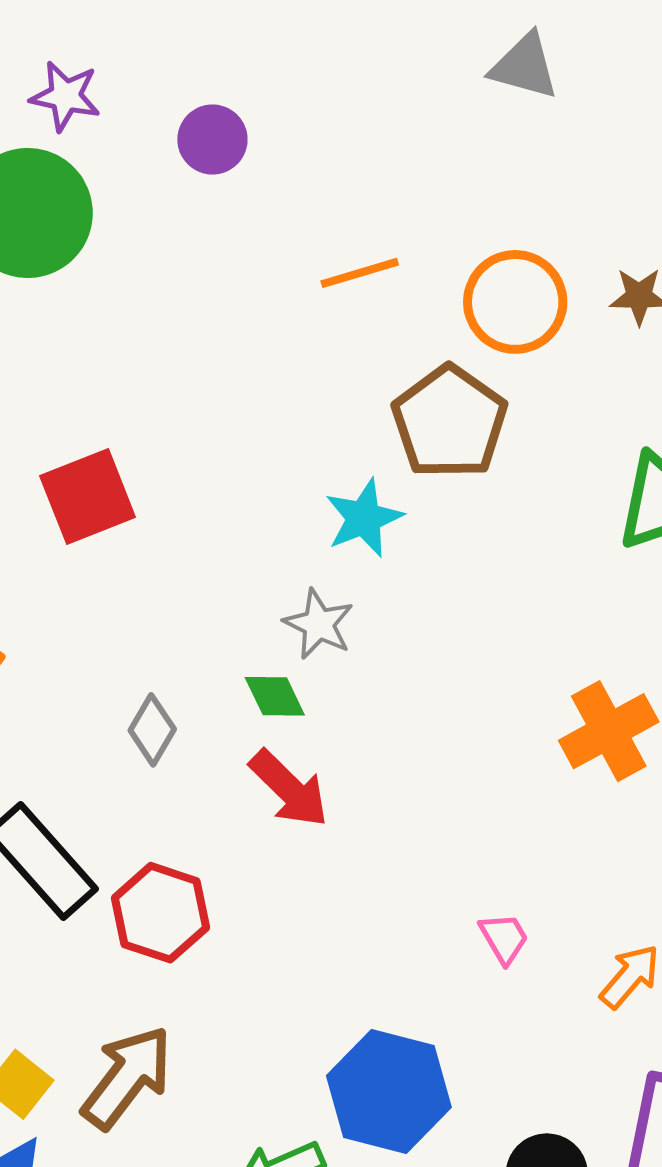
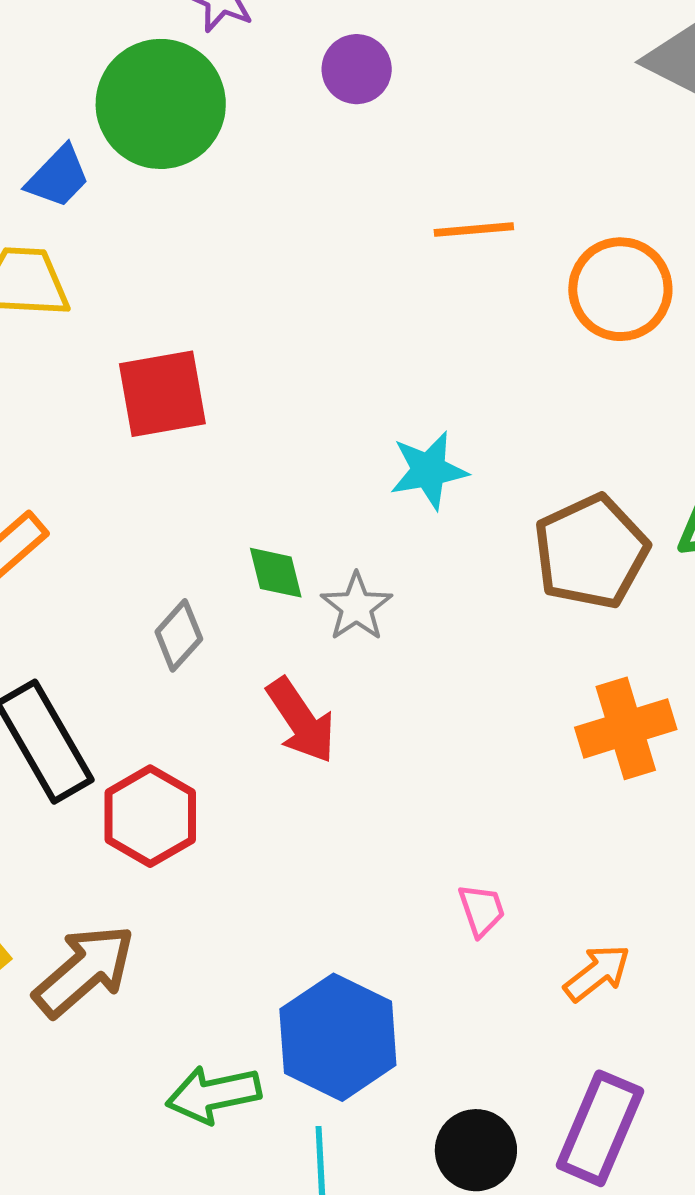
brown pentagon: (450, 422) -> (591, 552), moved
gray star: (319, 624) -> (356, 607), moved
green diamond: (275, 696) -> (276, 573), moved

